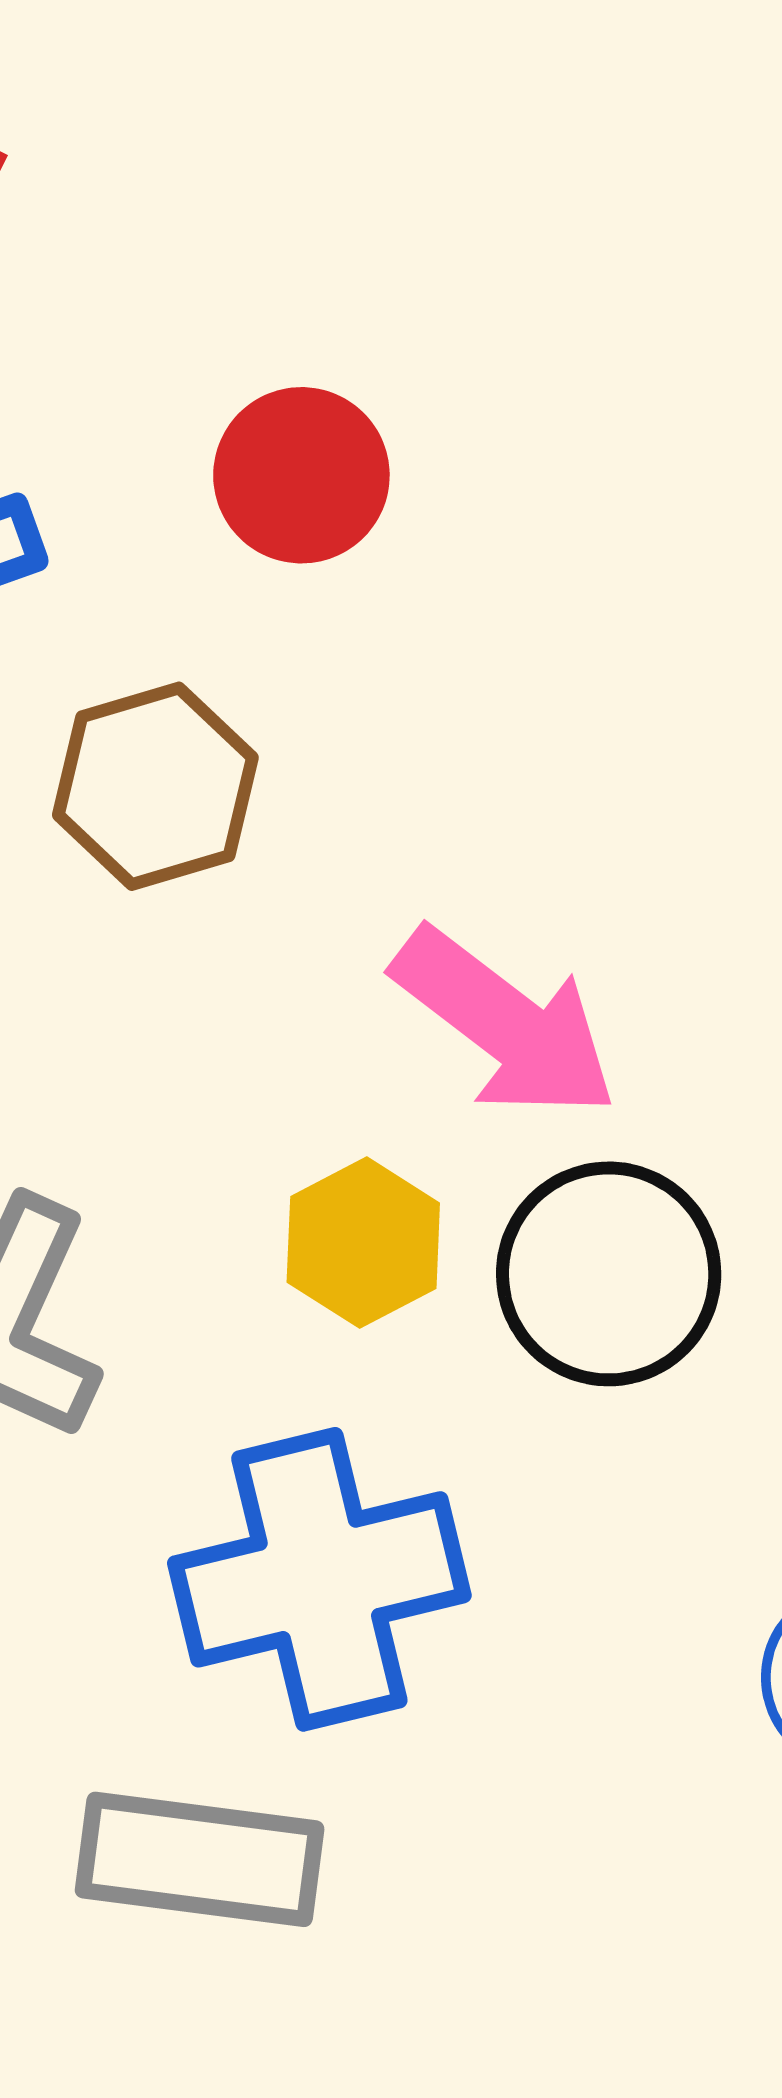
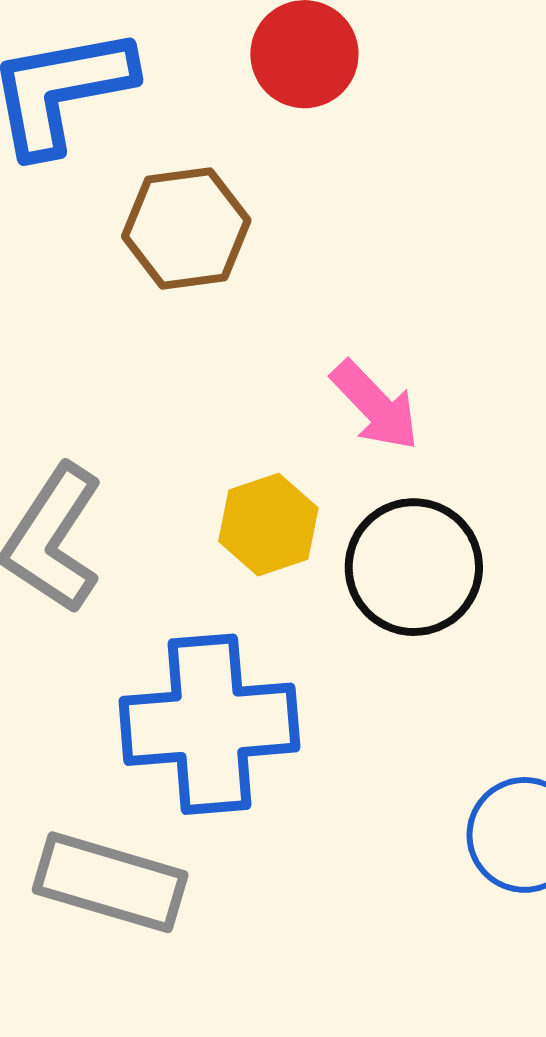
pink arrow: (505, 1023) -> (375, 405), size x0.7

